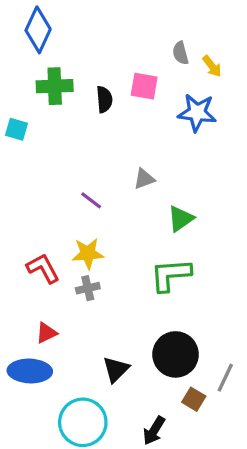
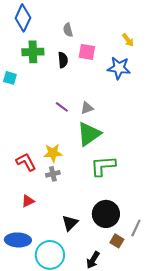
gray semicircle: (181, 53) -> (68, 30), moved
purple line: (91, 200) -> (62, 107), moved
green triangle: (181, 219) -> (89, 134), moved, size x1.5
blue ellipse: (30, 371) -> (18, 240), moved

